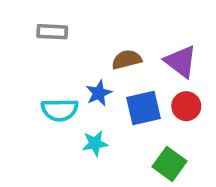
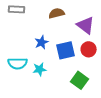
brown semicircle: (127, 60) -> (57, 13), moved
cyan semicircle: (60, 110) -> (18, 63), moved

